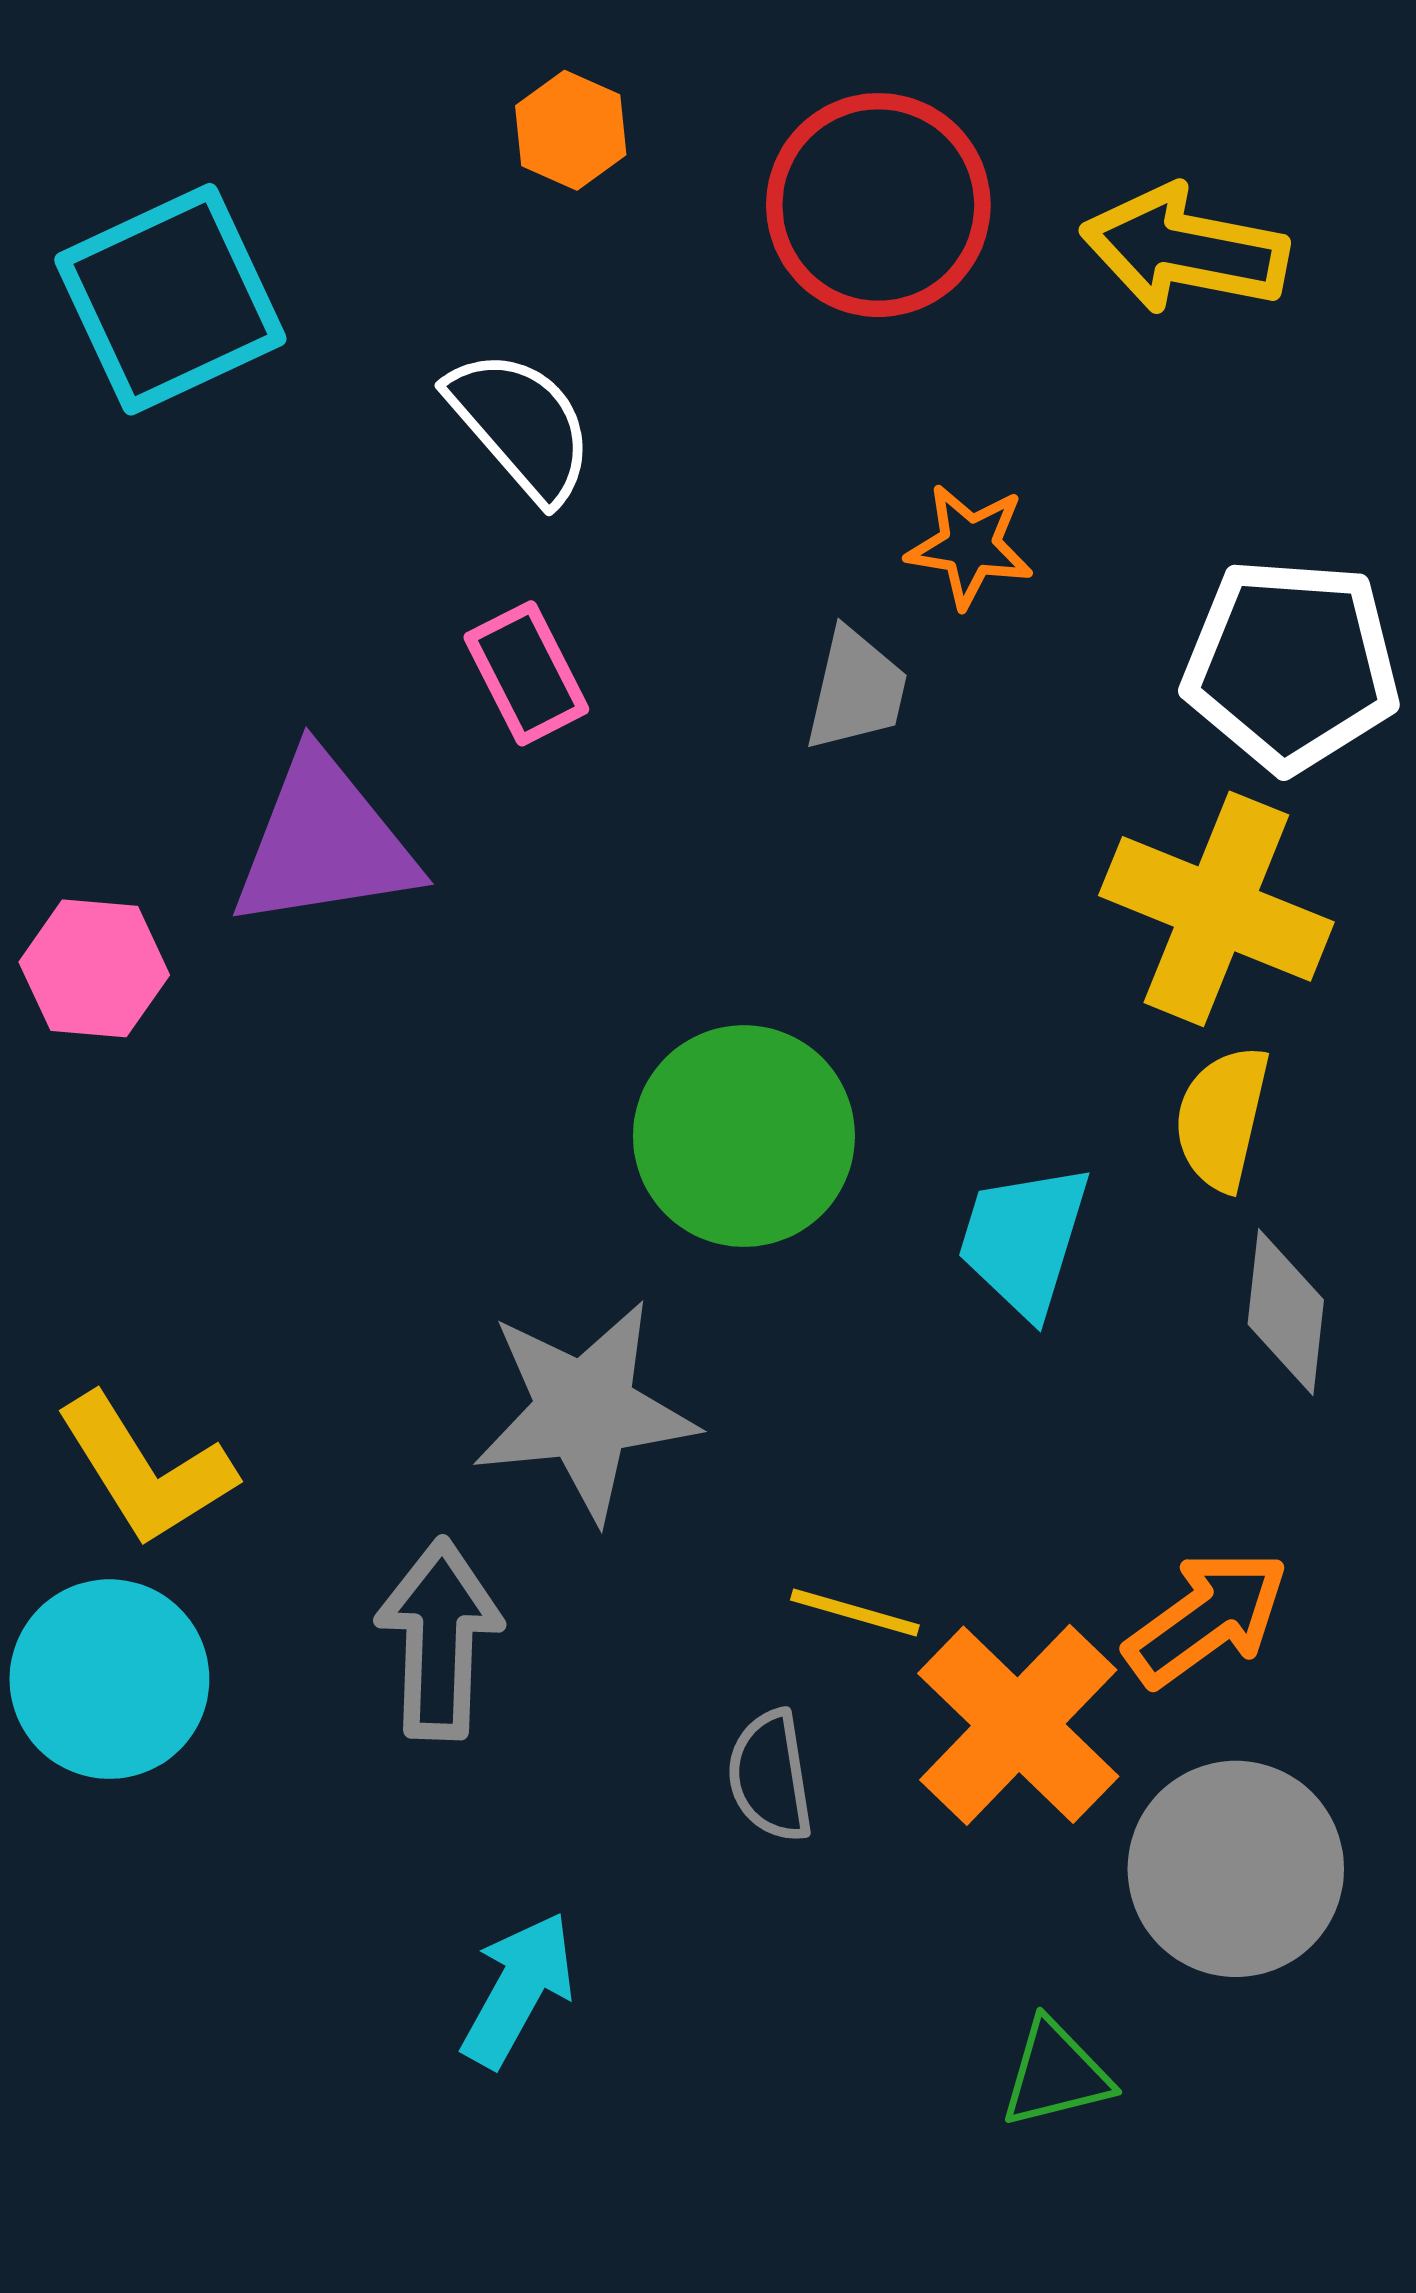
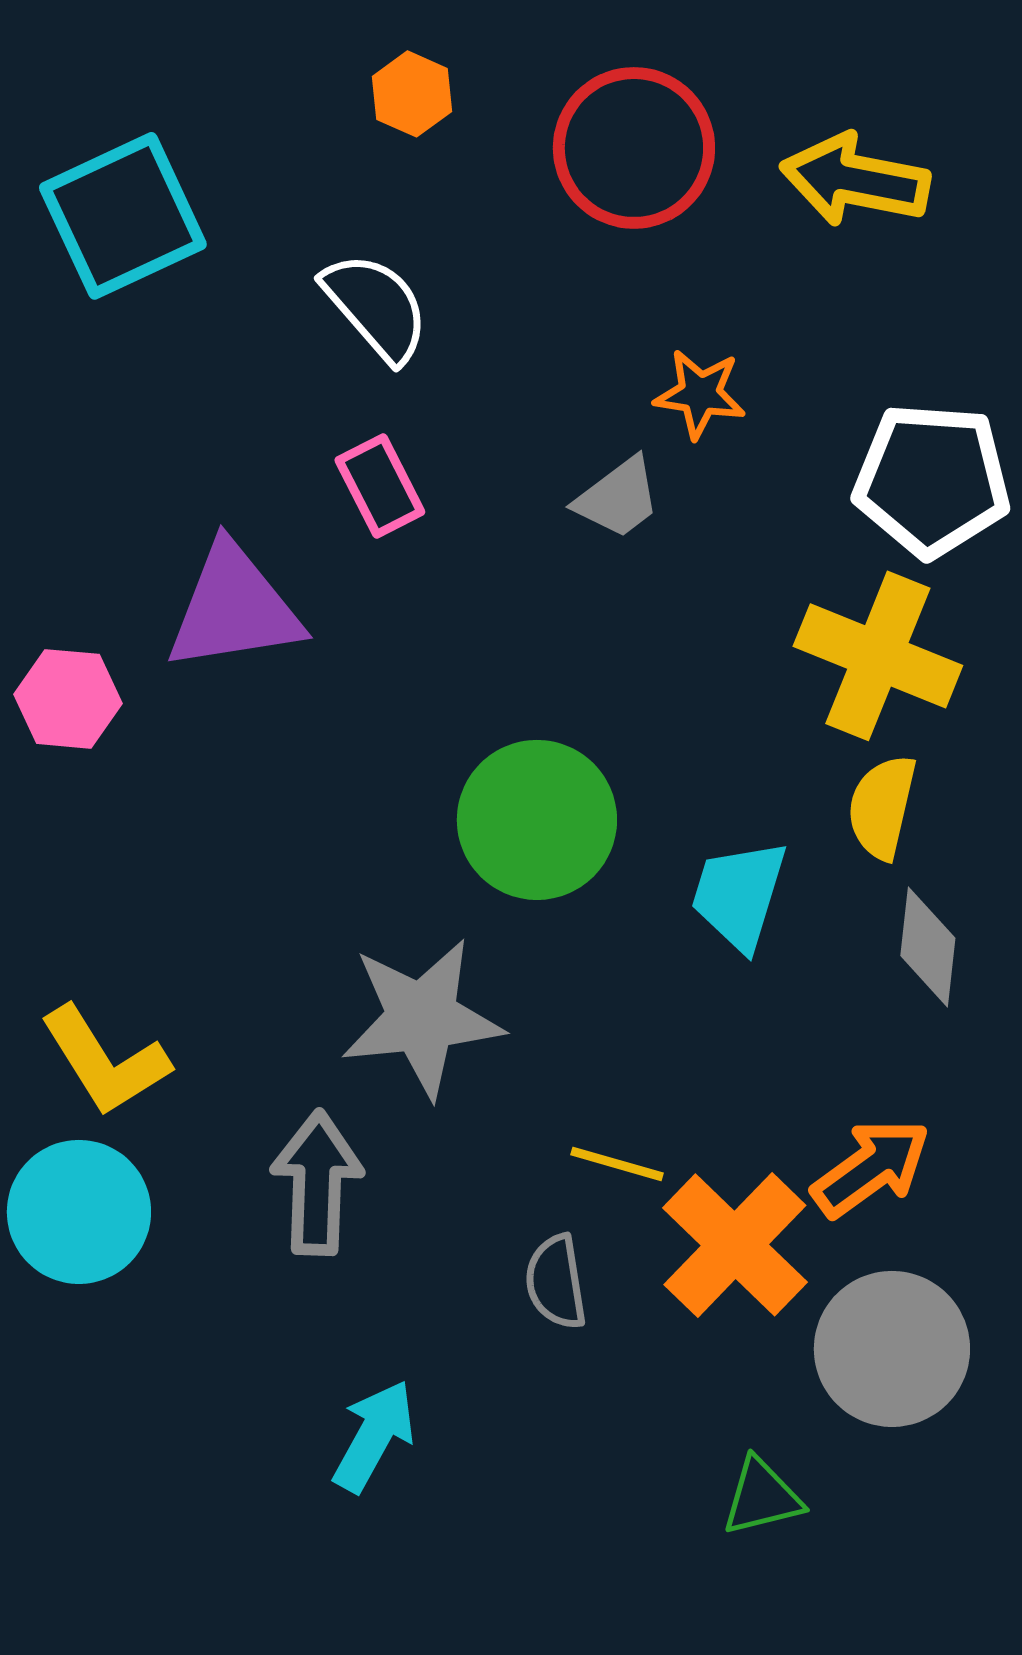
gray trapezoid: (856, 690) -> (618, 498), turned 40

